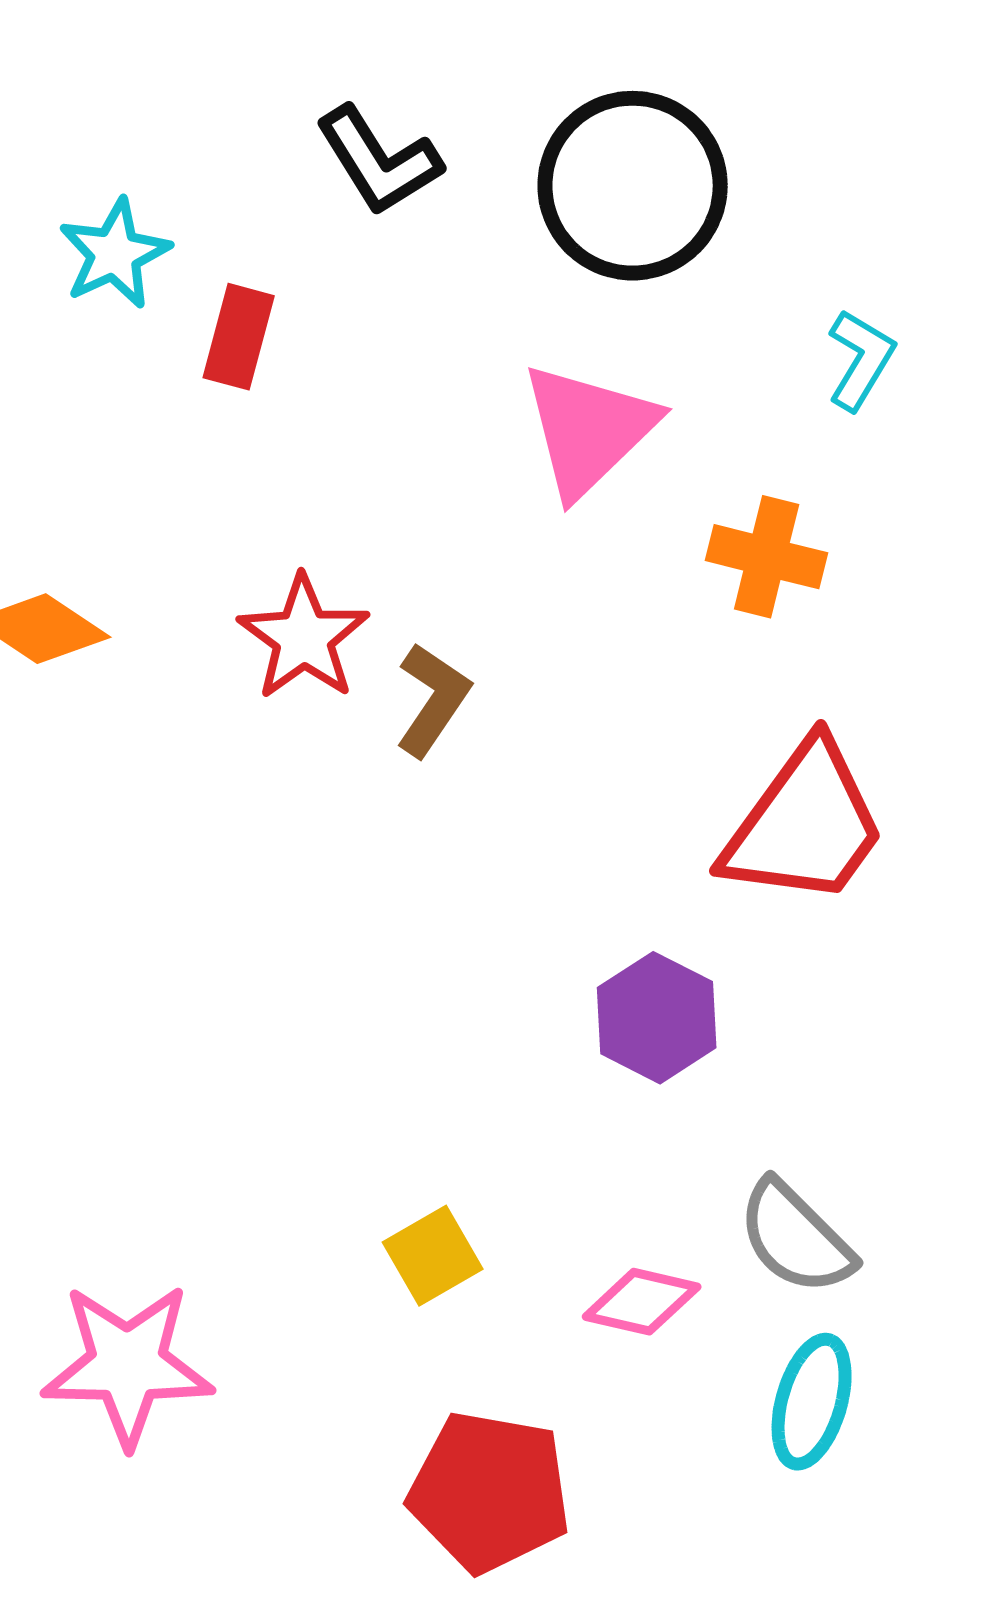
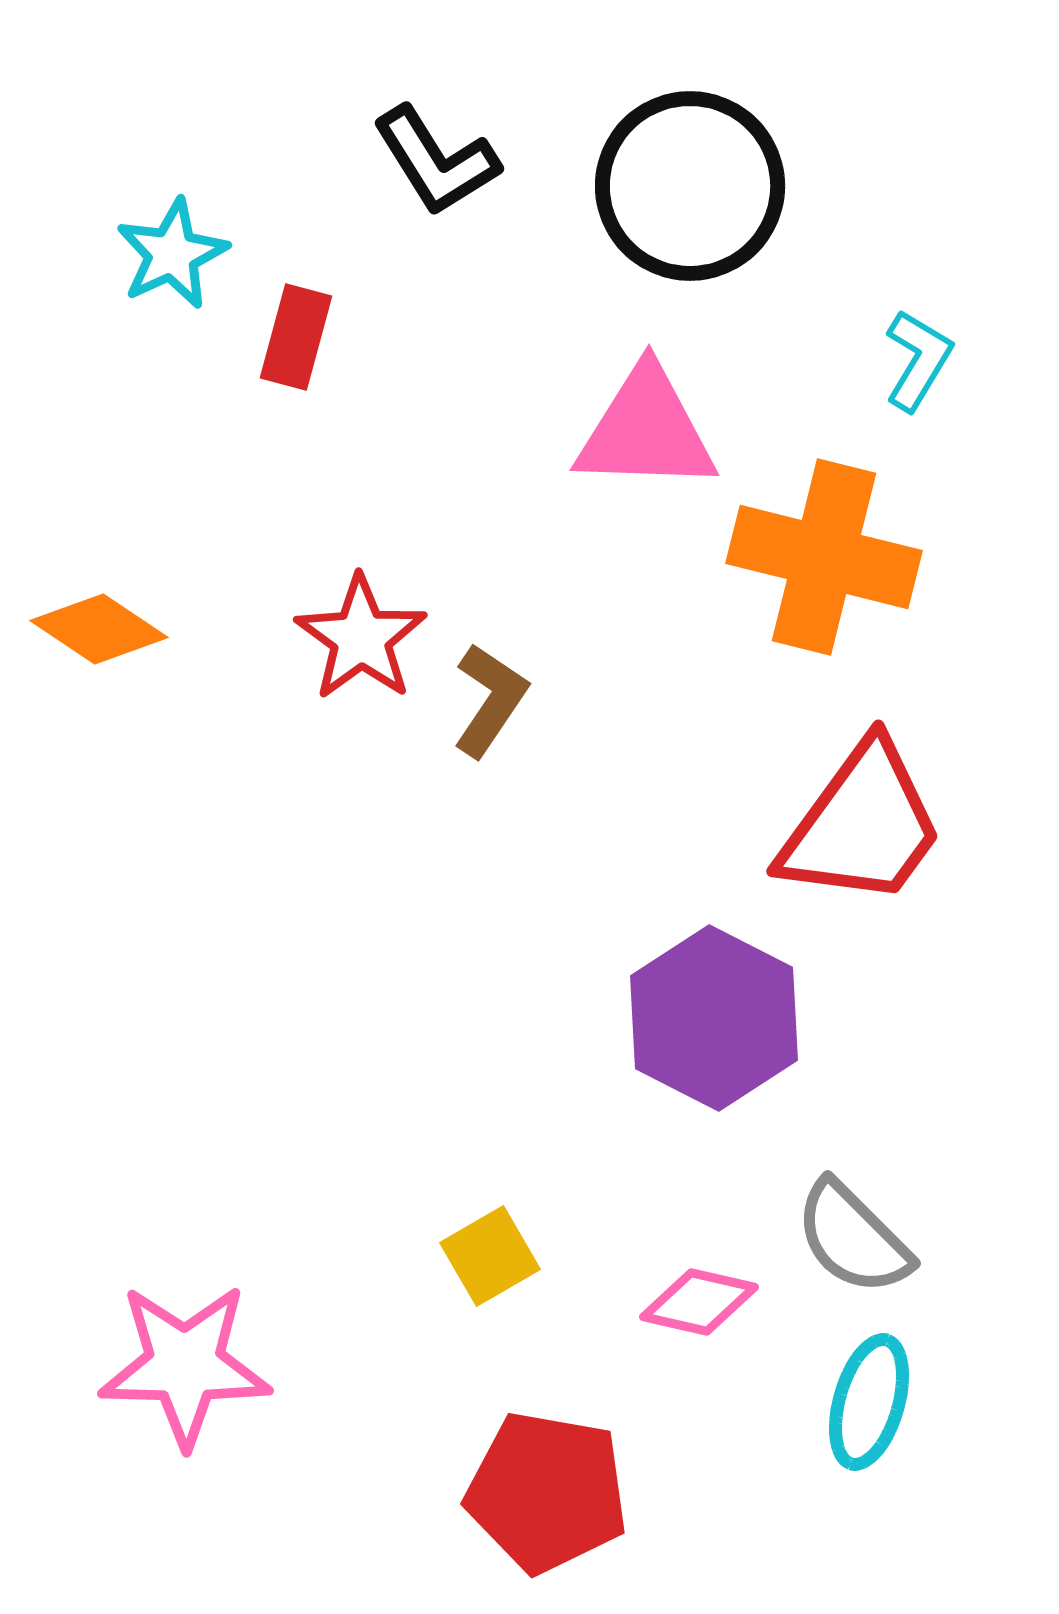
pink triangle: (589, 430) -> (646, 430), turned 46
orange cross: (767, 557) -> (824, 557), size x1.6
purple hexagon: (657, 1018) -> (714, 1018), size x1.4

